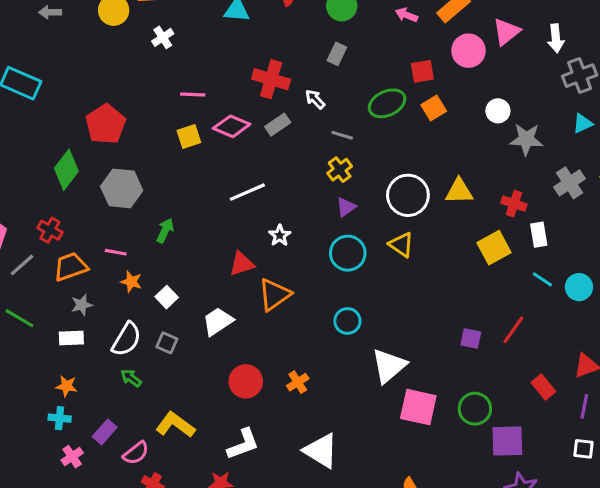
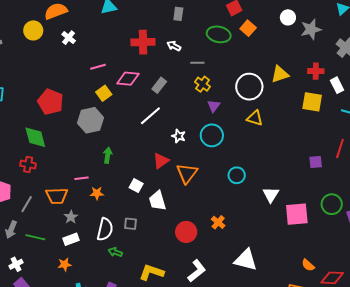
green ellipse: (387, 103) -> (219, 34), turned 55
gray rectangle: (278, 125) -> (159, 85), moved
green diamond: (66, 170) -> (35, 137), turned -35
gray hexagon: (122, 188) -> (90, 120), moved
red cross: (50, 230) -> (28, 165), moved
yellow square: (494, 248) -> (312, 102), turned -35
cyan circle: (348, 253) -> (212, 135), moved
orange trapezoid: (71, 267) -> (57, 196), turned -145
white square: (167, 297) -> (136, 186), moved
white trapezoid: (218, 321) -> (157, 201), turned -55
white triangle: (389, 366) -> (271, 195), size x0.7
orange star: (66, 386) -> (65, 264), moved

